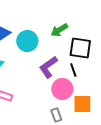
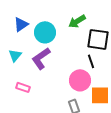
purple L-shape: (48, 67) -> (41, 58), moved

